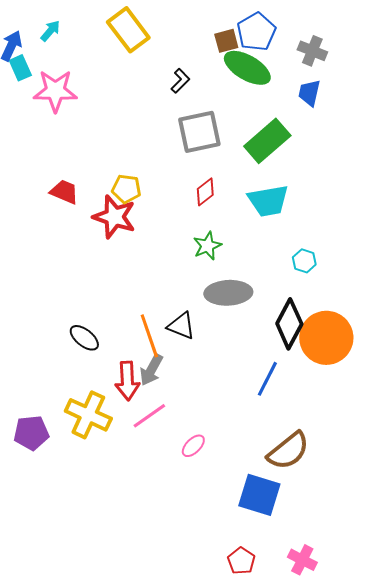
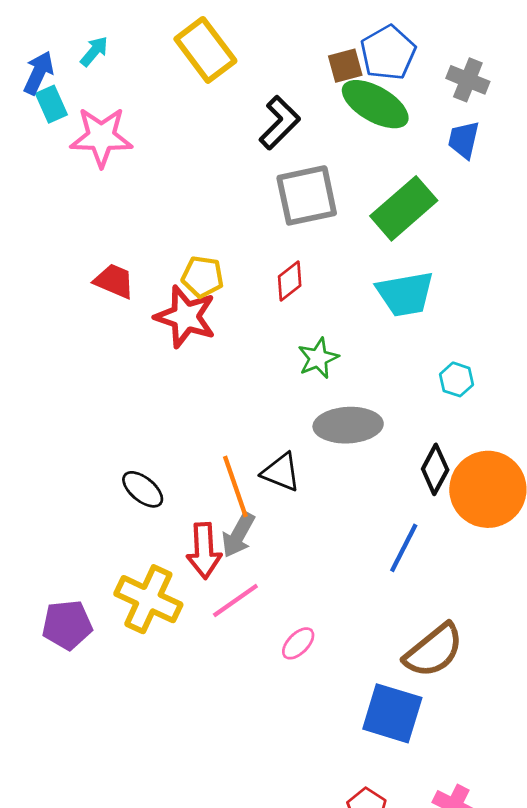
black L-shape: (180, 81) -> (280, 123), size x1.5
red diamond: (205, 192) -> (290, 281), moved
black diamond: (289, 324) -> (435, 469), size x0.7

